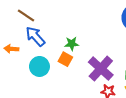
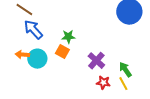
orange arrow: (11, 49) -> (22, 55), moved
purple cross: (101, 69) -> (96, 61), size x0.7

